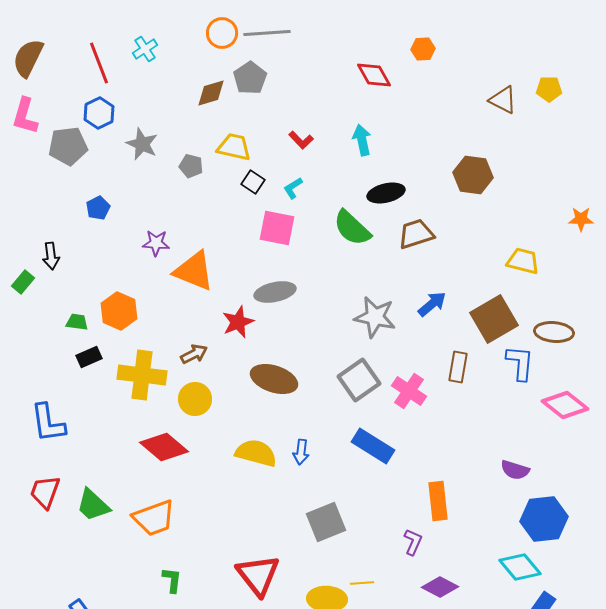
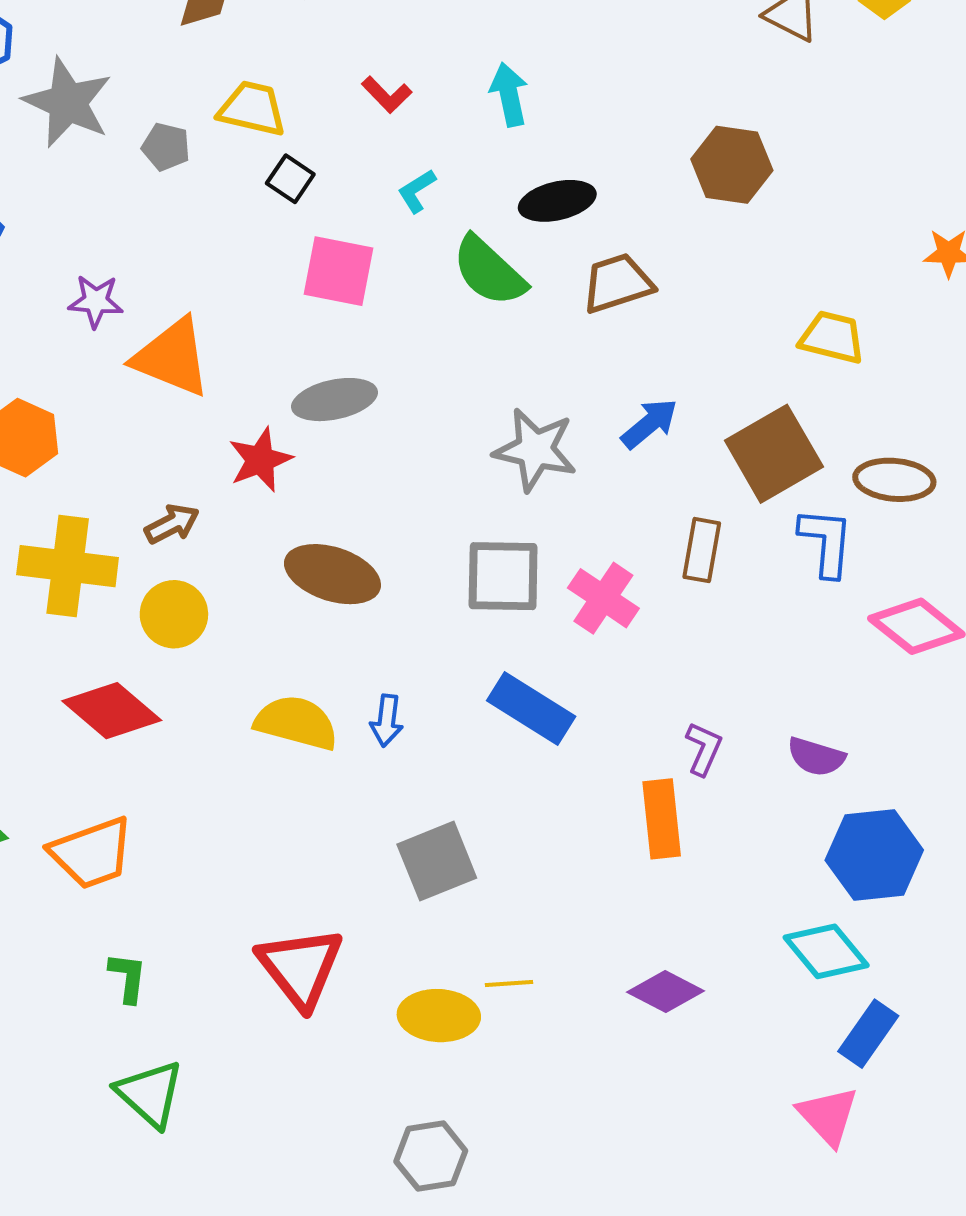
gray star: (142, 144) -> (68, 103), size x1.4
cyan L-shape: (293, 188) -> (417, 191), moved
gray square: (359, 380) -> (503, 576), turned 36
purple L-shape: (413, 542) -> (704, 749), moved

